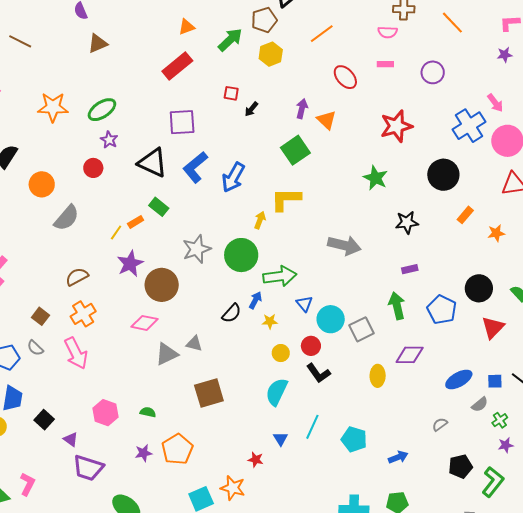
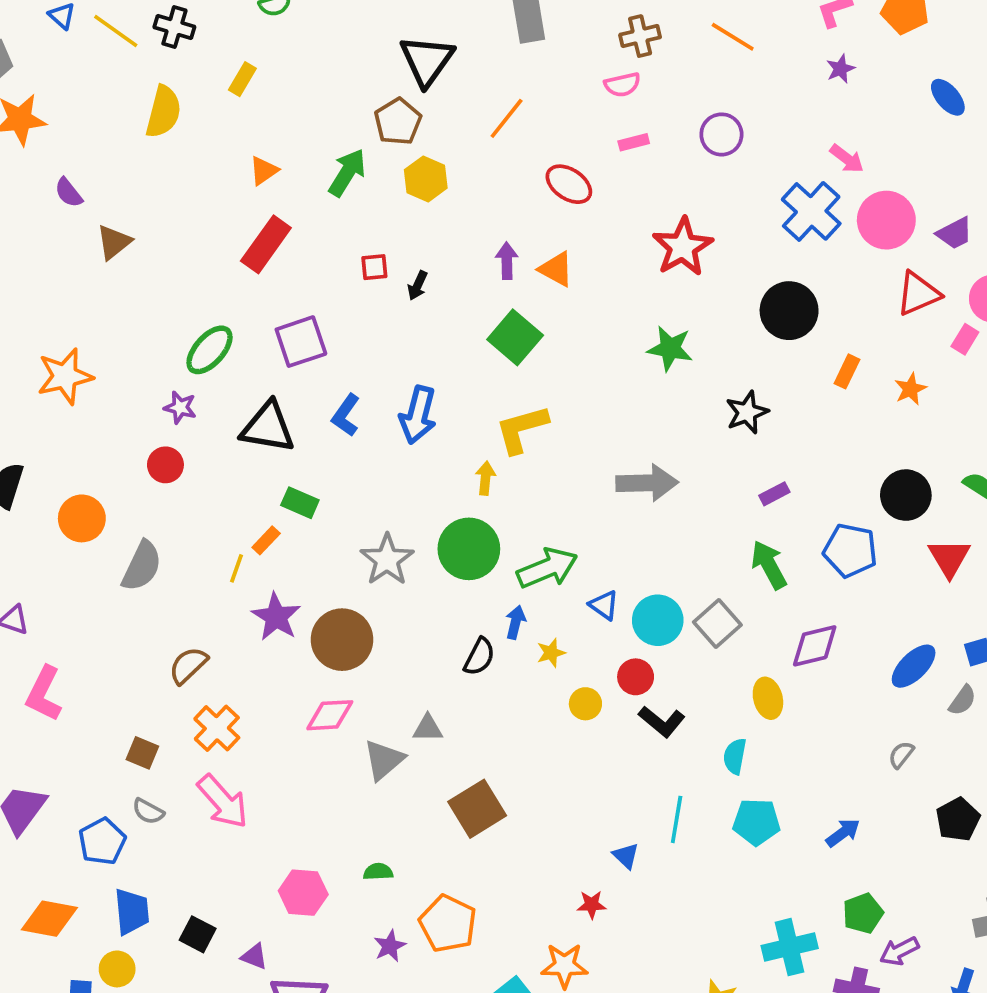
green ellipse: (102, 110) -> (210, 350), moved
blue L-shape: (195, 167) -> (346, 415), size x0.7
cyan semicircle: (277, 392) -> (735, 756), moved, size x0.7

